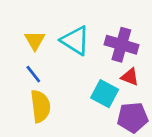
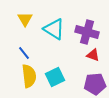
yellow triangle: (35, 41) -> (25, 19), moved
cyan square: (105, 94) -> (55, 77), moved, turned 36

